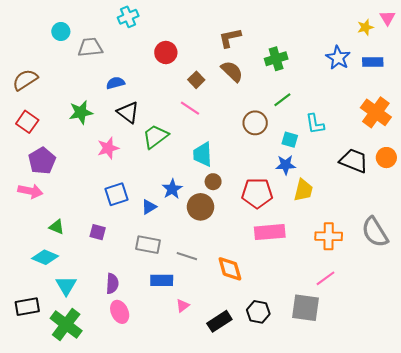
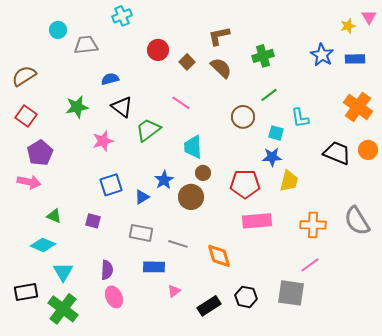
brown square: (196, 80) -> (187, 62), moved

